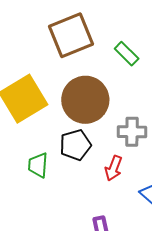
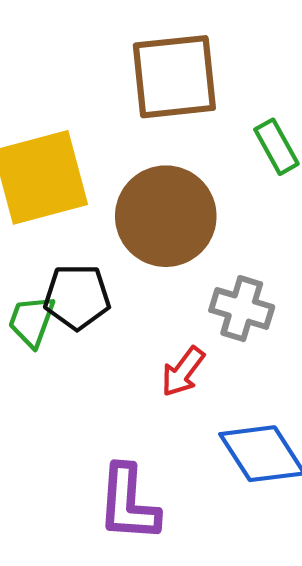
black pentagon: (75, 145) -> (77, 297), moved

